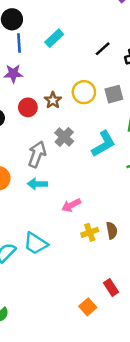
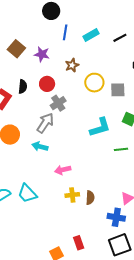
cyan rectangle: (54, 38) -> (91, 35), moved
blue line: (19, 43) -> (65, 32), moved
black line: (103, 49) -> (120, 38), moved
brown star: (53, 100) -> (72, 65), moved
gray cross: (64, 137) -> (58, 103), moved

